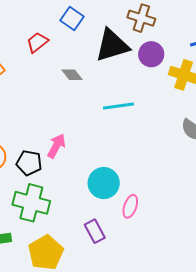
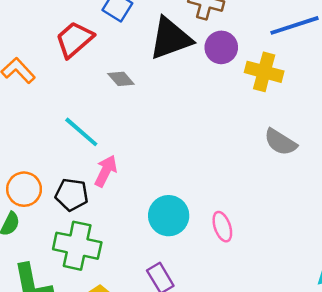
red trapezoid: (37, 42) -> (74, 39), size x1.4
cyan line: (119, 106) -> (81, 132), moved, turned 52
pink ellipse: (130, 206) -> (222, 227), moved, turned -35

